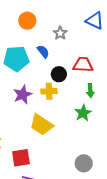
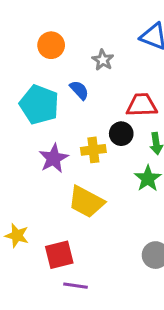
cyan pentagon: (16, 59) -> (39, 105), turned 30
black circle: (59, 74) -> (121, 134), moved

